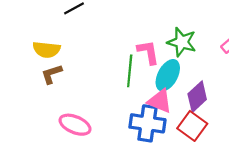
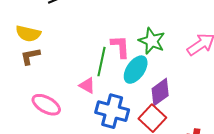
pink triangle: (160, 101) -> (87, 85), moved, size x0.7

